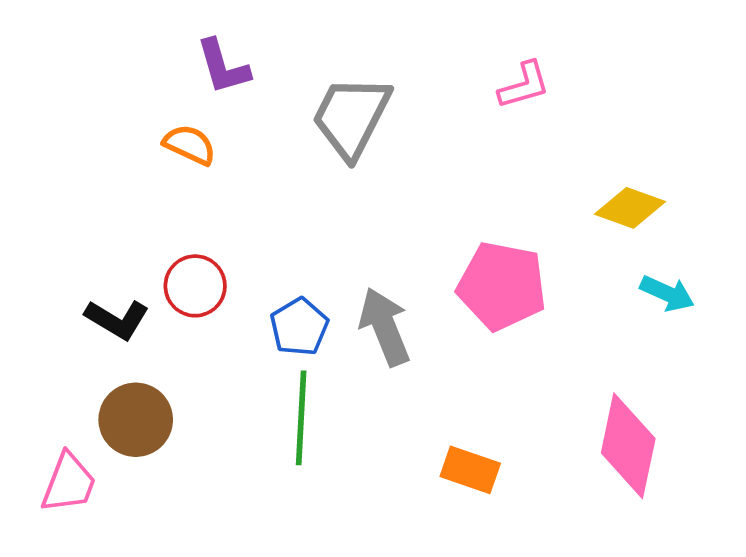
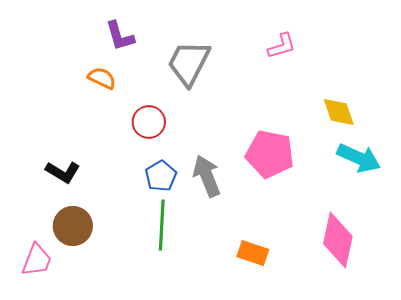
yellow diamond: (630, 208) -> (339, 112), turned 51
red circle: (195, 286) -> (149, 122), moved
cyan arrow: (667, 293) -> (359, 158), size x1.5

